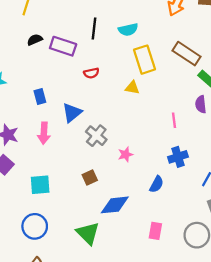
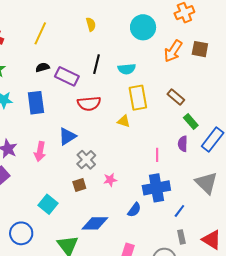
brown rectangle: (186, 54) -> (176, 97), size x0.7
red semicircle: (91, 73) -> (89, 104), size x1.6
blue rectangle: (40, 97) -> (36, 103), moved, size x1.6
blue cross: (178, 157) -> (156, 188), size x1.5
brown square: (90, 177) -> (79, 185), moved
cyan square: (40, 185) -> (48, 204), moved, turned 36

